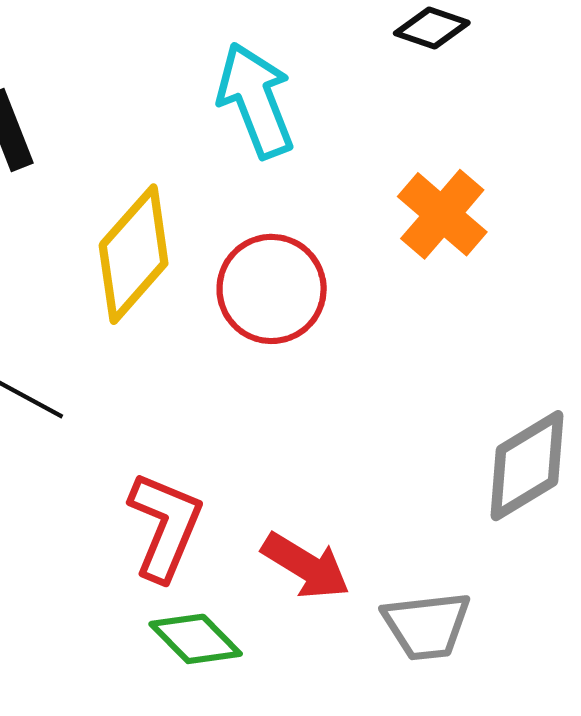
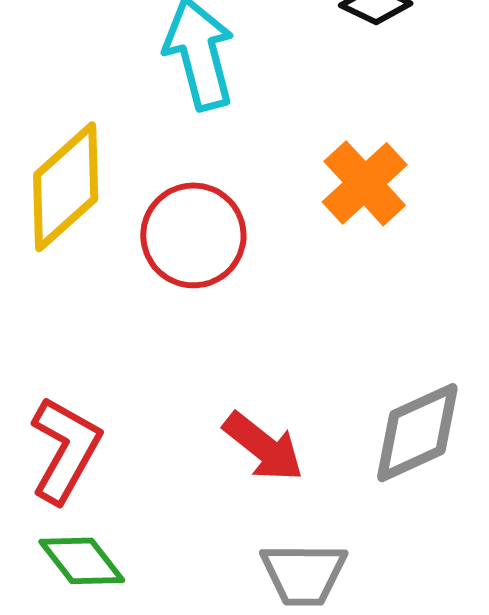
red arrow: (306, 566) -> (263, 447), moved

